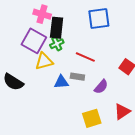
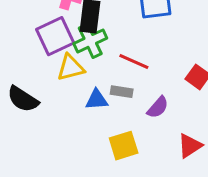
purple square: (34, 41) -> (55, 36), turned 35
green cross: (57, 44) -> (90, 41), size x1.5
yellow square: (92, 118) -> (124, 146), moved

